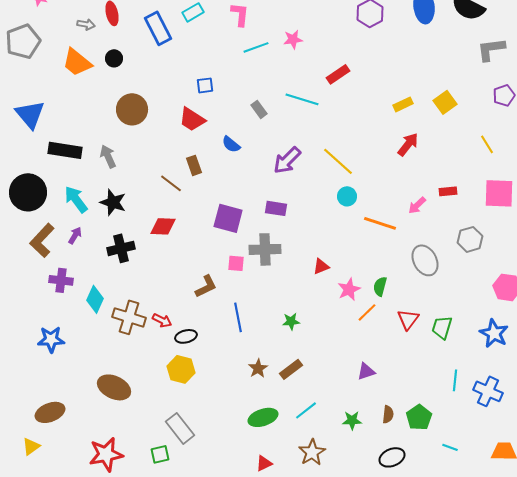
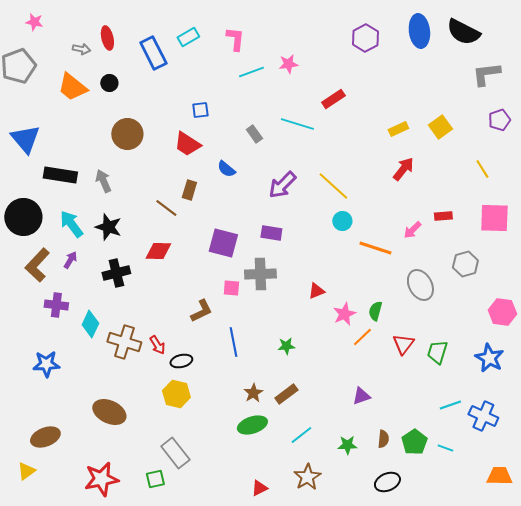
brown rectangle: (194, 165) -> (189, 190), turned 36
red arrow: (162, 320) -> (157, 345), turned 30
cyan line: (455, 380) -> (450, 405), turned 65
green ellipse: (263, 417) -> (252, 425), moved
cyan line: (450, 447) -> (445, 448), moved

